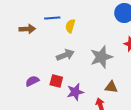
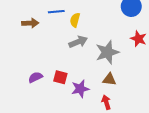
gray arrow: (65, 55) -> (78, 42), moved
brown triangle: (111, 87) -> (109, 79), moved

